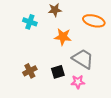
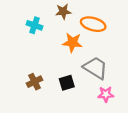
orange ellipse: (94, 21) -> (93, 24), moved
pink star: (78, 82) -> (106, 94), moved

